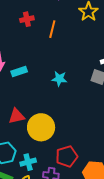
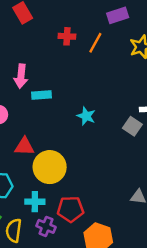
orange line: (52, 29) -> (95, 43), moved
cyan cross: (28, 162) -> (35, 202), moved

